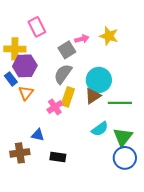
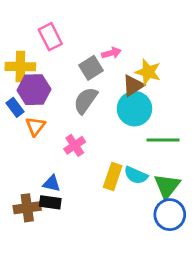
yellow star: (109, 36) -> (148, 72), moved
brown triangle: (93, 96) -> (133, 86), moved
yellow rectangle: (68, 97) -> (113, 177), moved
cyan semicircle: (100, 129) -> (136, 175), turned 60
black rectangle: (58, 157) -> (50, 202), moved

